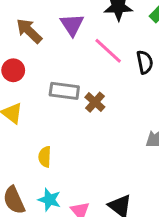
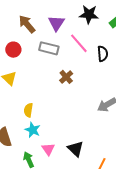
gray rectangle: (64, 91) -> (49, 48), moved
cyan star: (49, 200) -> (33, 130), moved

